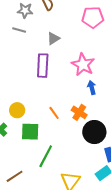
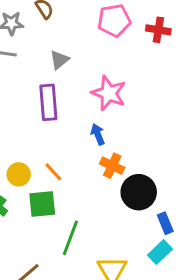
blue arrow: (92, 88) -> (98, 134), moved
orange line: (54, 113) -> (53, 172), moved

